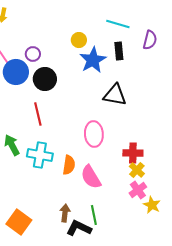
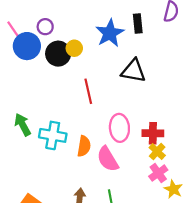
yellow circle: (79, 40) -> (74, 48), moved
red line: (38, 114) -> (88, 91), moved
pink ellipse: (94, 134) -> (119, 128), moved

